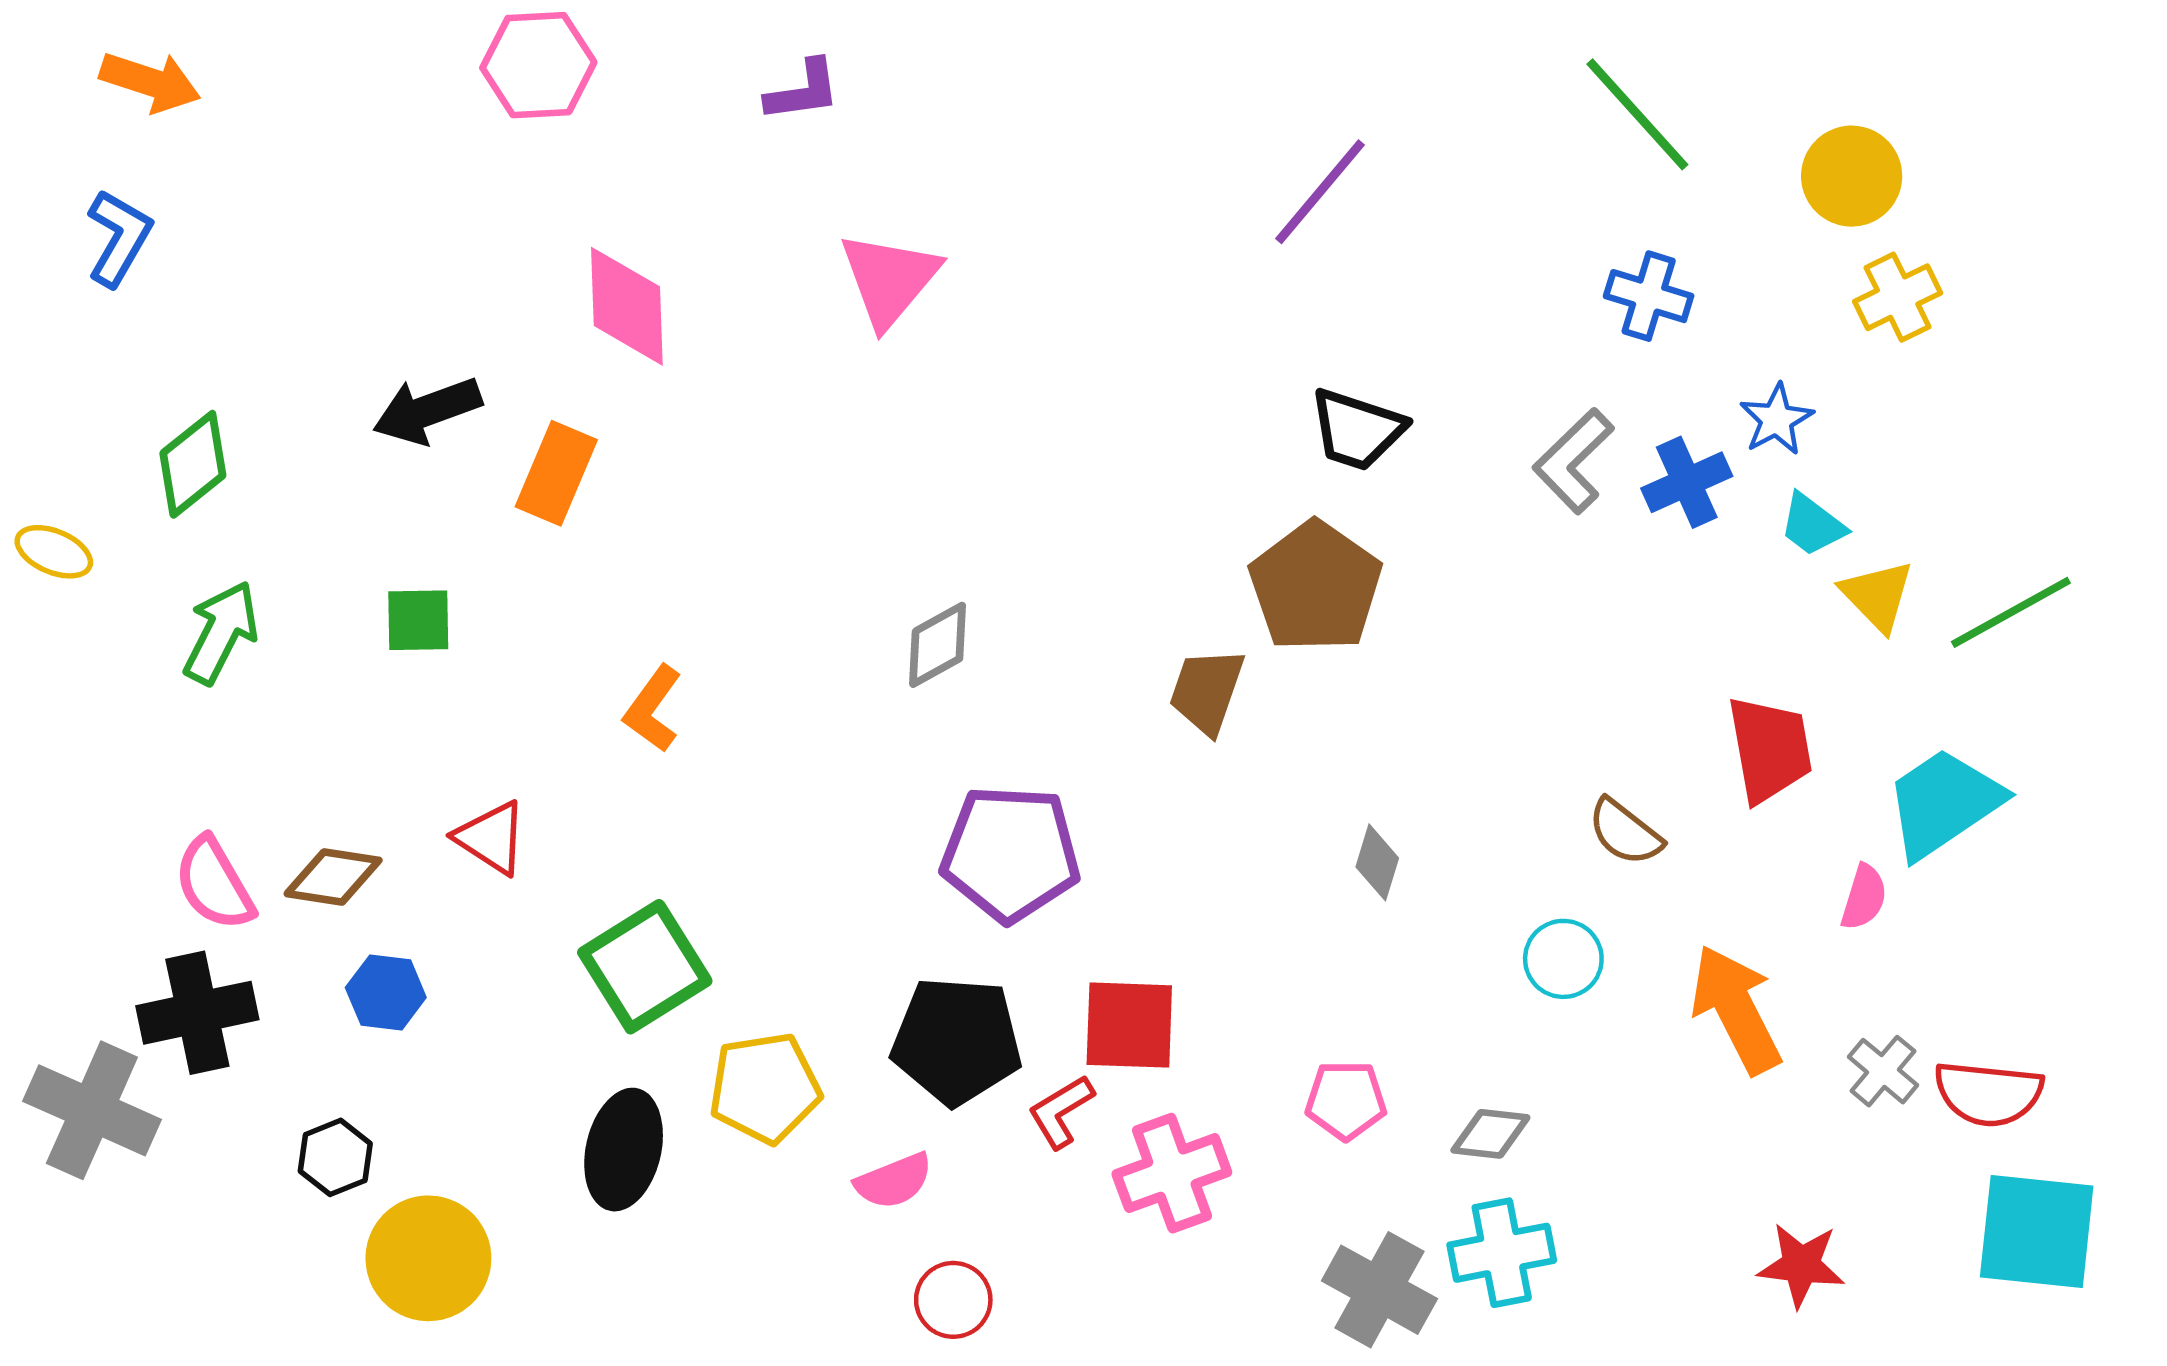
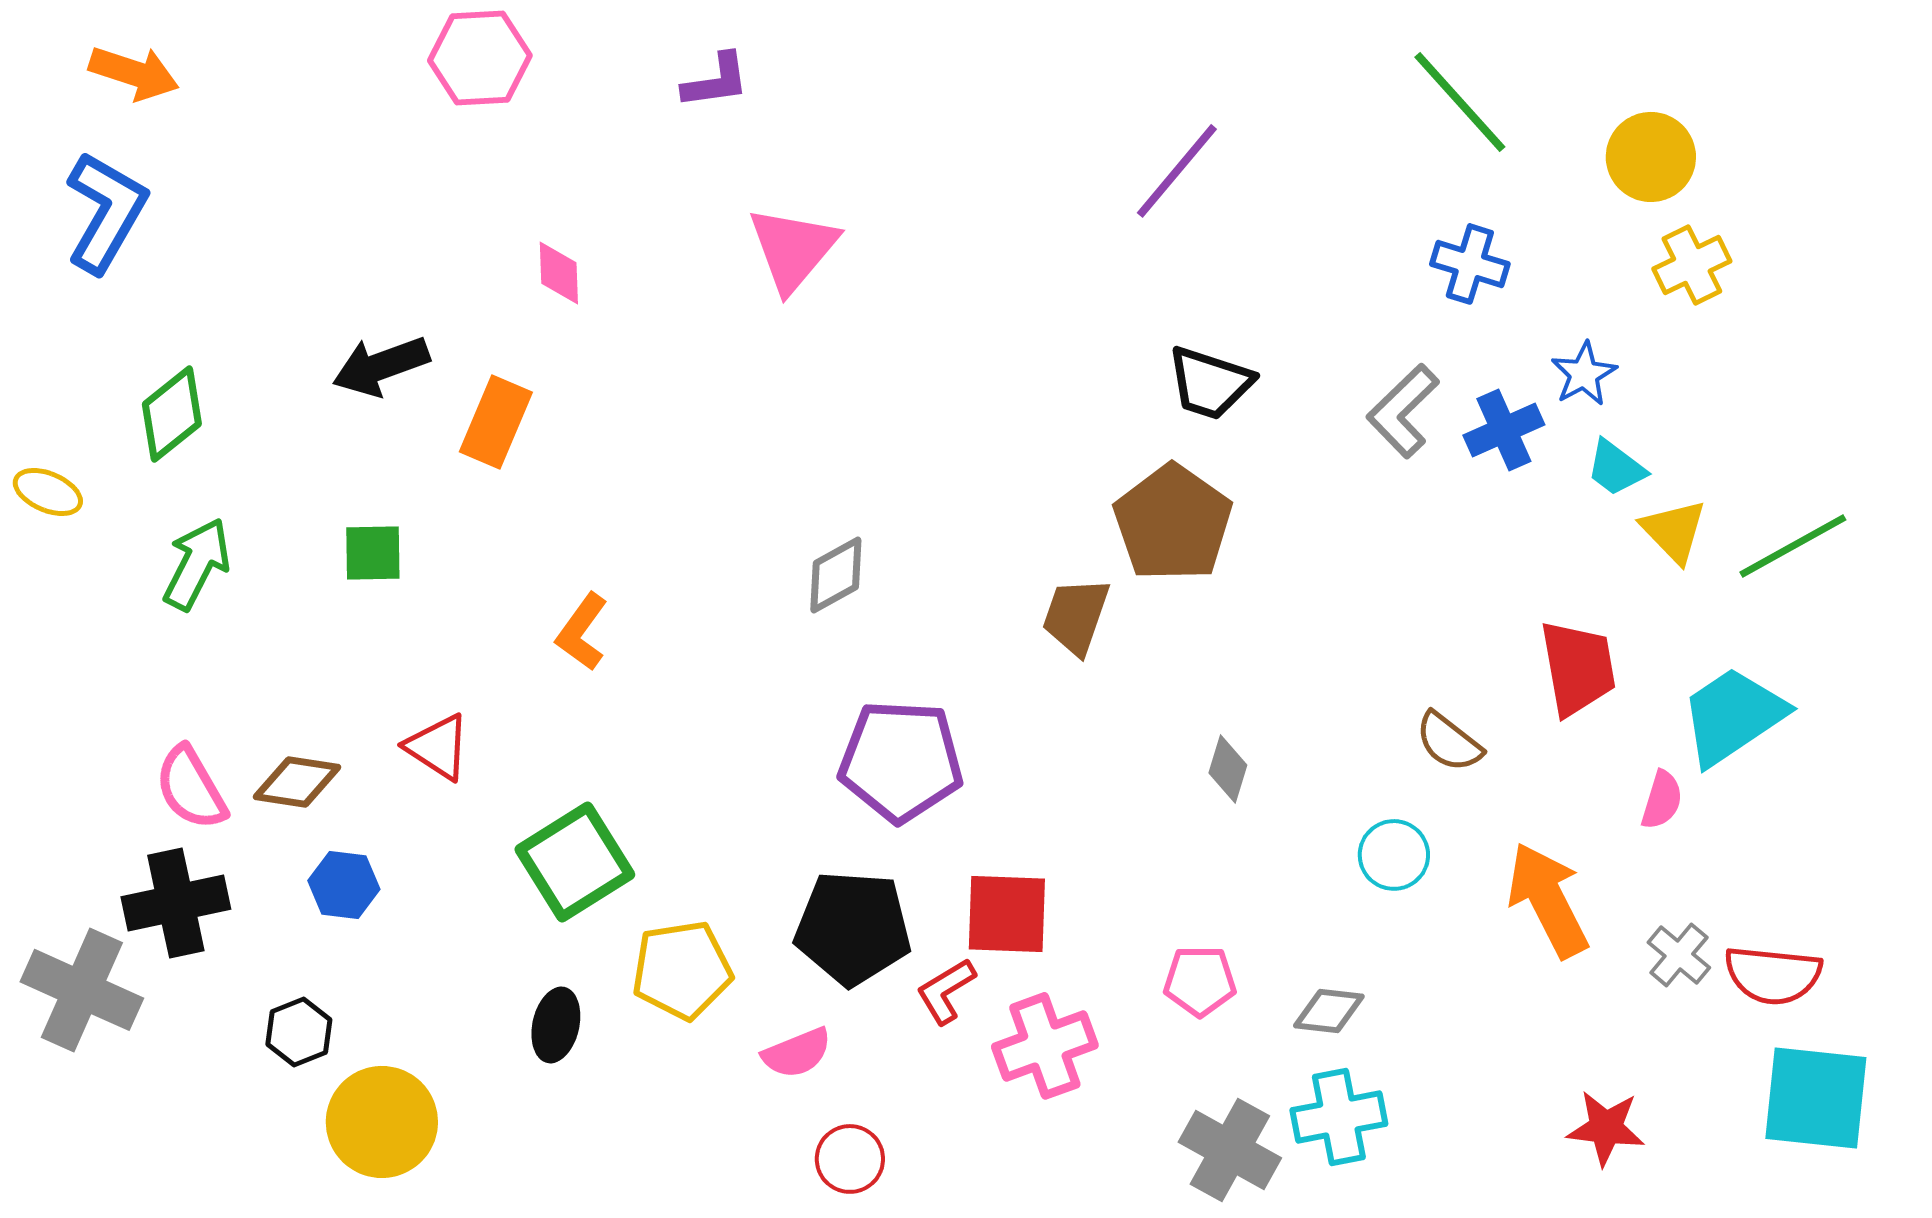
blue L-shape: (119, 238) -> (106, 212), size x1.4
pink diamond: (627, 306) -> (559, 273), size x0.6
black ellipse: (624, 1150) -> (556, 1025), size x0.7

